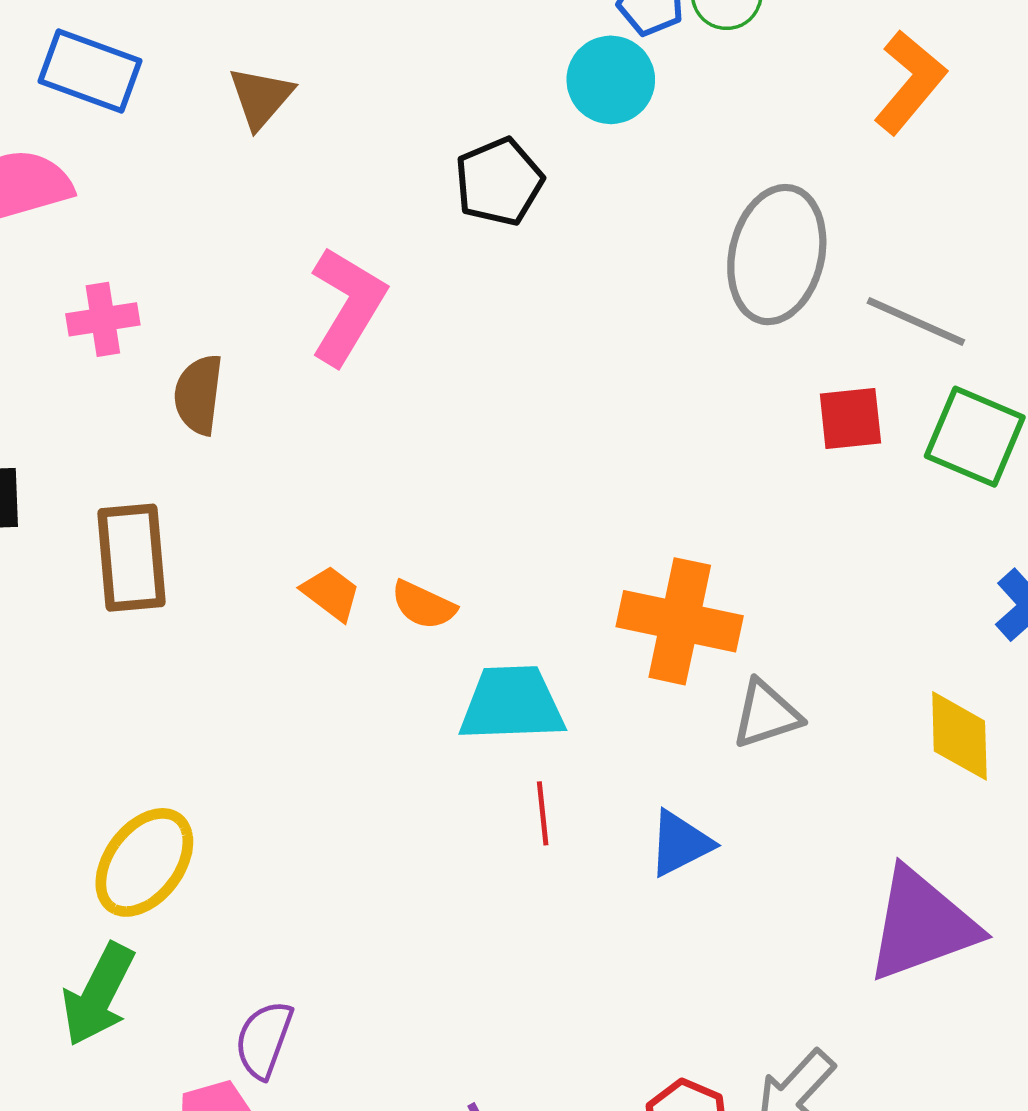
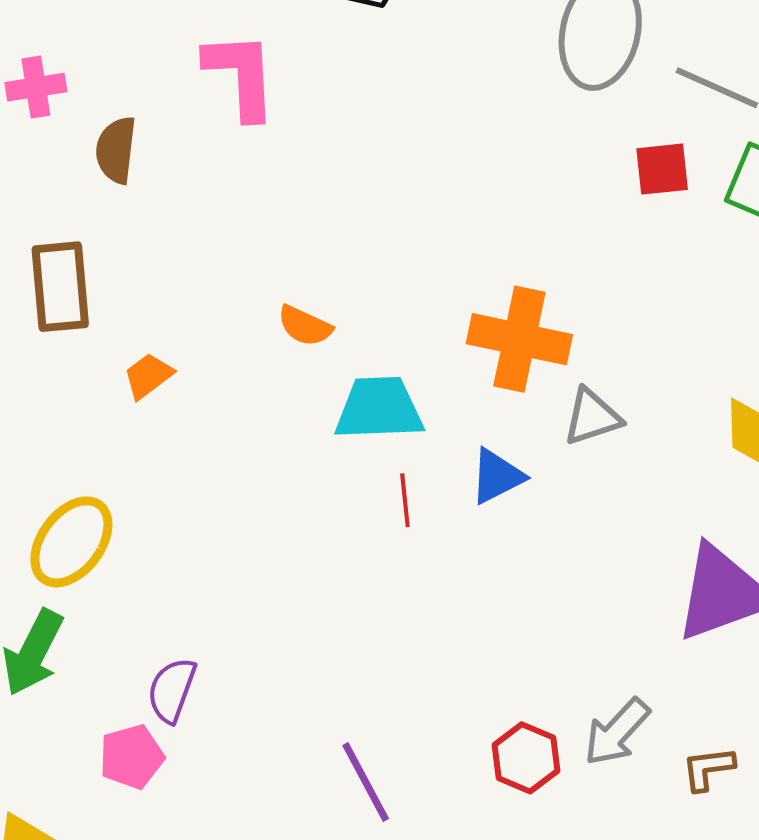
pink L-shape: (348, 306) -> (241, 75), turned -34
orange trapezoid: (331, 593) -> (148, 376), moved, turned -74
blue triangle: (680, 843) -> (497, 476), moved

